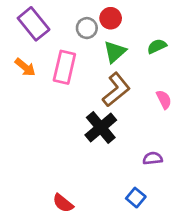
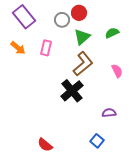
pink rectangle: (64, 67) -> (46, 48), size x0.7

